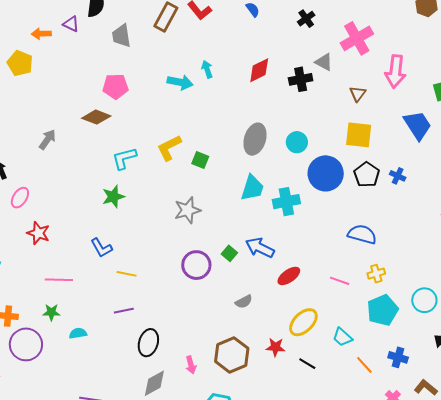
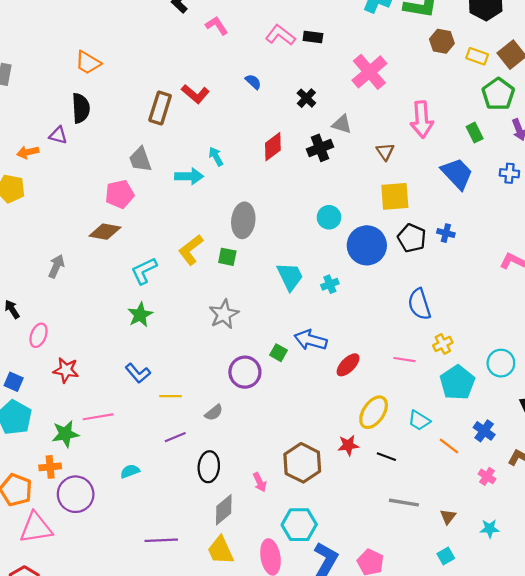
black cross: (306, 19) -> (306, 98), moved
gray trapezoid: (121, 36) -> (140, 159), moved
pink cross: (357, 38) -> (369, 72), moved
gray ellipse: (255, 139) -> (243, 220), moved
cyan trapezoid: (252, 188) -> (290, 276), turned -32
cyan cross: (286, 202) -> (330, 284), size x0.6
blue semicircle: (362, 234) -> (419, 304), turned -112
gray semicircle: (244, 302) -> (214, 413), moved
green star: (51, 312) -> (65, 434), moved, size x1.4
blue cross: (398, 357) -> (484, 431), turned 30

